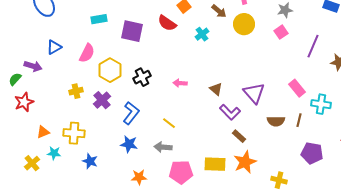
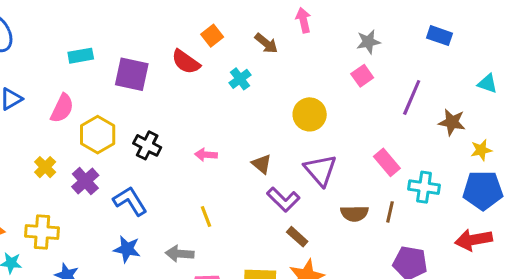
yellow circle: (244, 24) -> (310, 114), moved
black cross: (142, 77) -> (147, 145), turned -36
yellow cross: (76, 91) -> (45, 167), turned -32
blue L-shape: (131, 113) -> (130, 201), turned -70
yellow line: (169, 123) -> (206, 217), moved, turned 32

